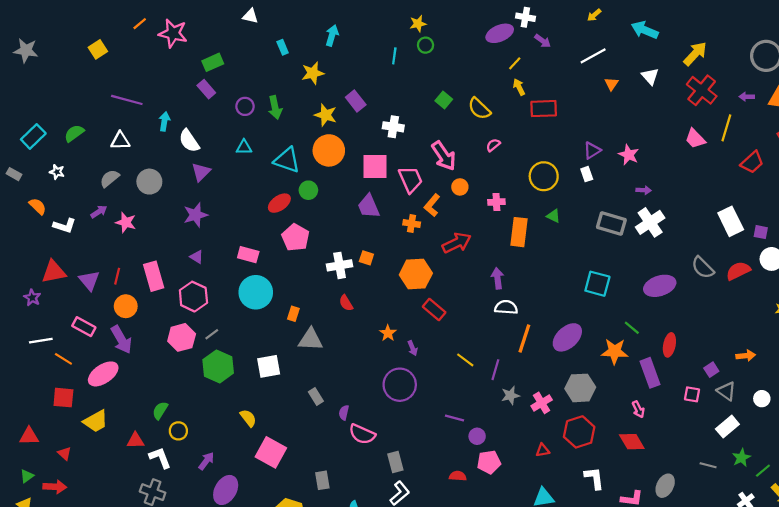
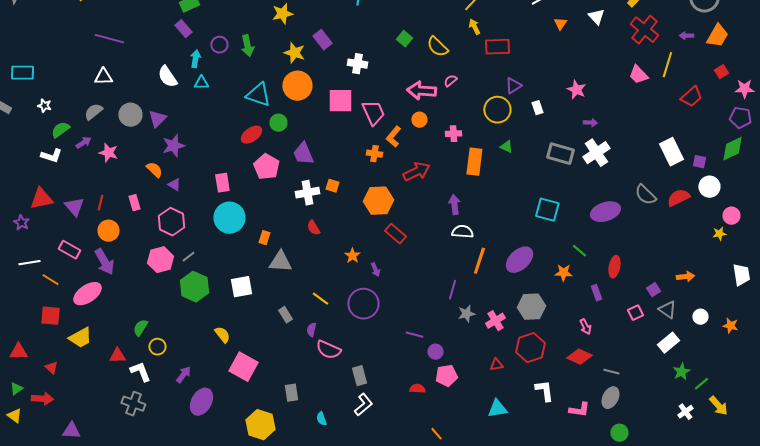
cyan arrow: (164, 121) -> (195, 59), moved
green semicircle: (74, 133) -> (60, 130), moved
cyan rectangle: (33, 136) -> (22, 73), turned 45
cyan triangle: (244, 147) -> (201, 83), moved
purple triangle: (592, 150) -> (513, 86), moved
pink arrow: (444, 156) -> (421, 91), moved, turned 128
purple triangle: (201, 172) -> (157, 119), moved
orange semicircle: (38, 206) -> (154, 170), moved
purple trapezoid: (369, 206) -> (303, 154), moved
pink rectangle: (248, 255) -> (222, 183), turned 66
pink rectangle: (154, 276) -> (134, 203), size x0.6
orange star: (615, 351) -> (563, 273), size x0.7
yellow line: (465, 360) -> (320, 299), moved
purple rectangle: (650, 373) -> (596, 293), size x0.6
pink square: (692, 394) -> (635, 313), turned -35
red diamond: (632, 442) -> (579, 357), turned -35
gray line: (708, 465) -> (611, 372), moved

